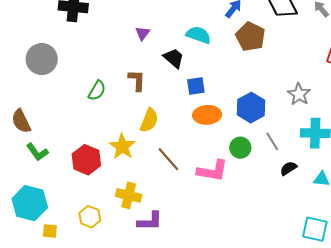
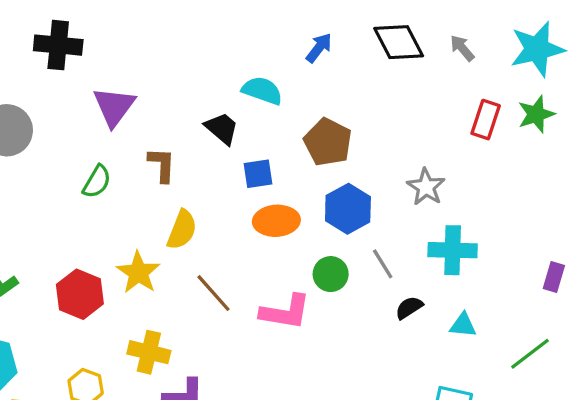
purple triangle: (143, 33) -> (114, 107), moved, size x1.8
brown pentagon: (251, 37) -> (328, 142), moved

